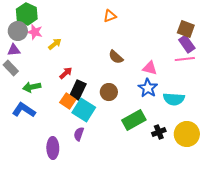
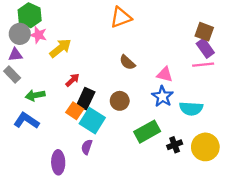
orange triangle: (110, 16) -> (121, 17), size x1.5
yellow arrow: (55, 44) -> (60, 48), size x1.5

